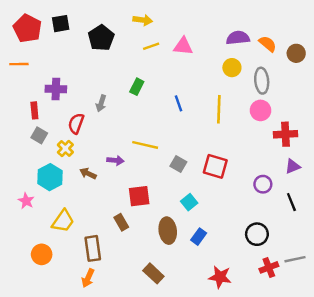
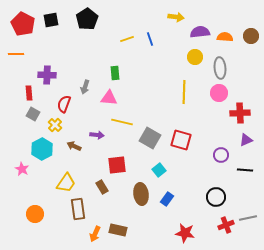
yellow arrow: (143, 20) -> (176, 17), moved
black pentagon: (101, 38) -> (87, 19), moved
orange semicircle: (268, 44) -> (225, 37), turned -35
pink triangle: (183, 46) -> (109, 98), moved
brown circle: (296, 53) -> (251, 36), moved
green rectangle: (137, 87) -> (115, 73), turned -32
blue line: (178, 103) -> (150, 39), moved
gray square: (178, 164) -> (150, 138), size x1.5
black line: (291, 202) -> (245, 170), turned -63
yellow trapezoid: (63, 221) -> (66, 183), moved
brown rectangle: (153, 273) -> (118, 230), moved, turned -30
orange arrow: (88, 278) -> (95, 234), moved

